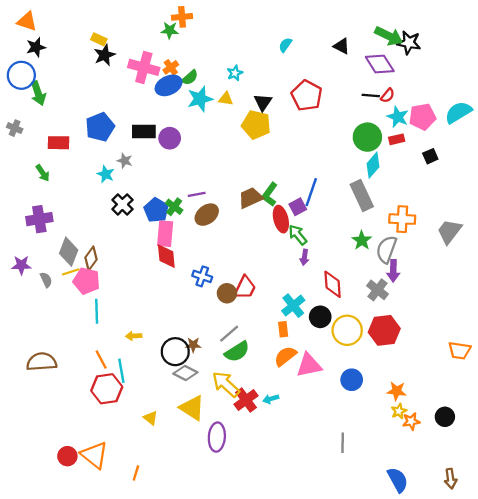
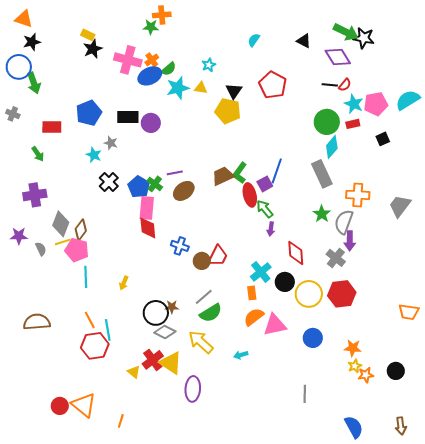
yellow arrow: (134, 336) -> (124, 283), moved, turned -64
red cross: (246, 400) -> (153, 360), moved

